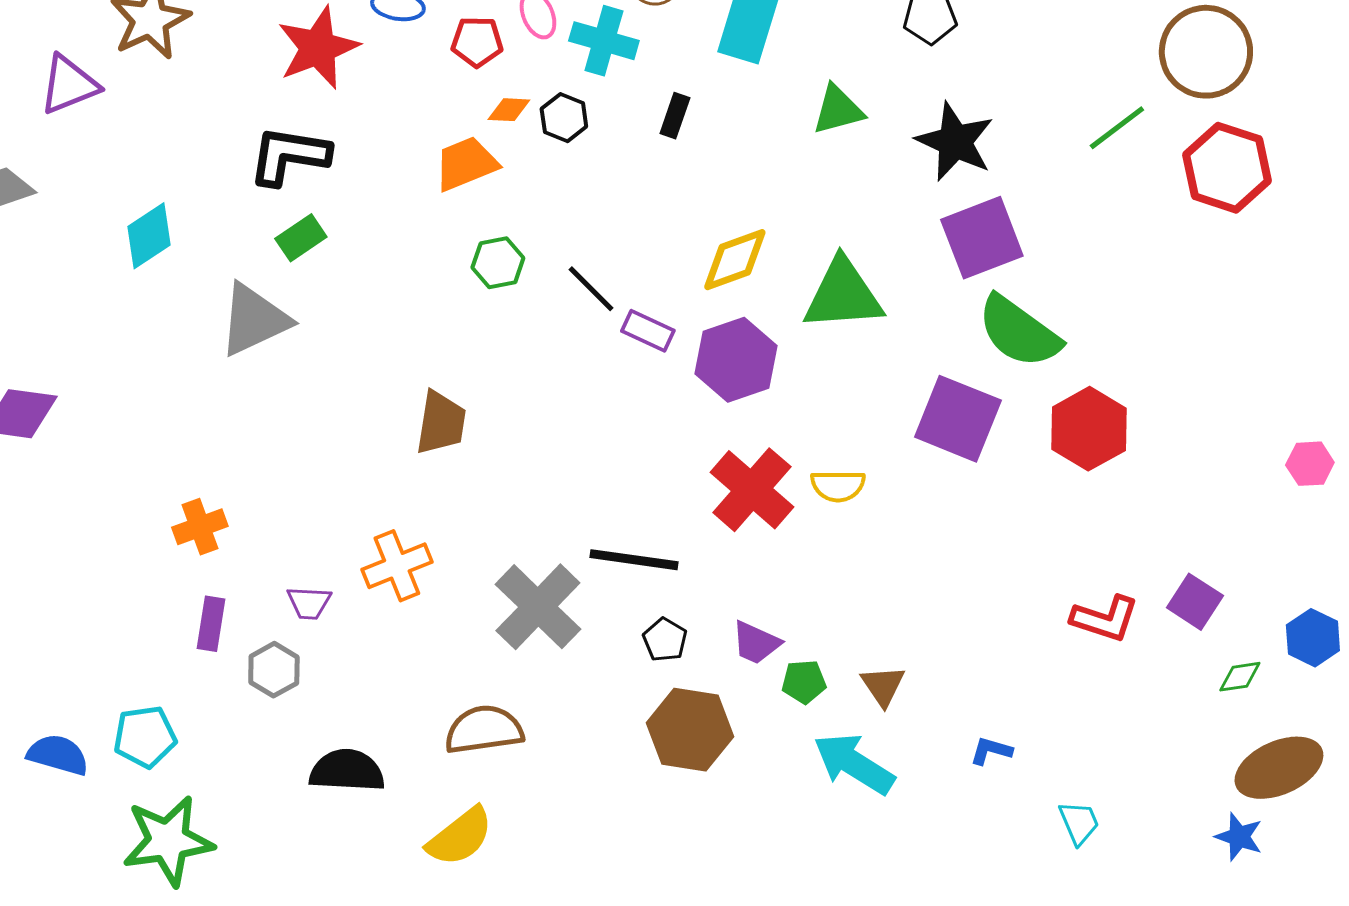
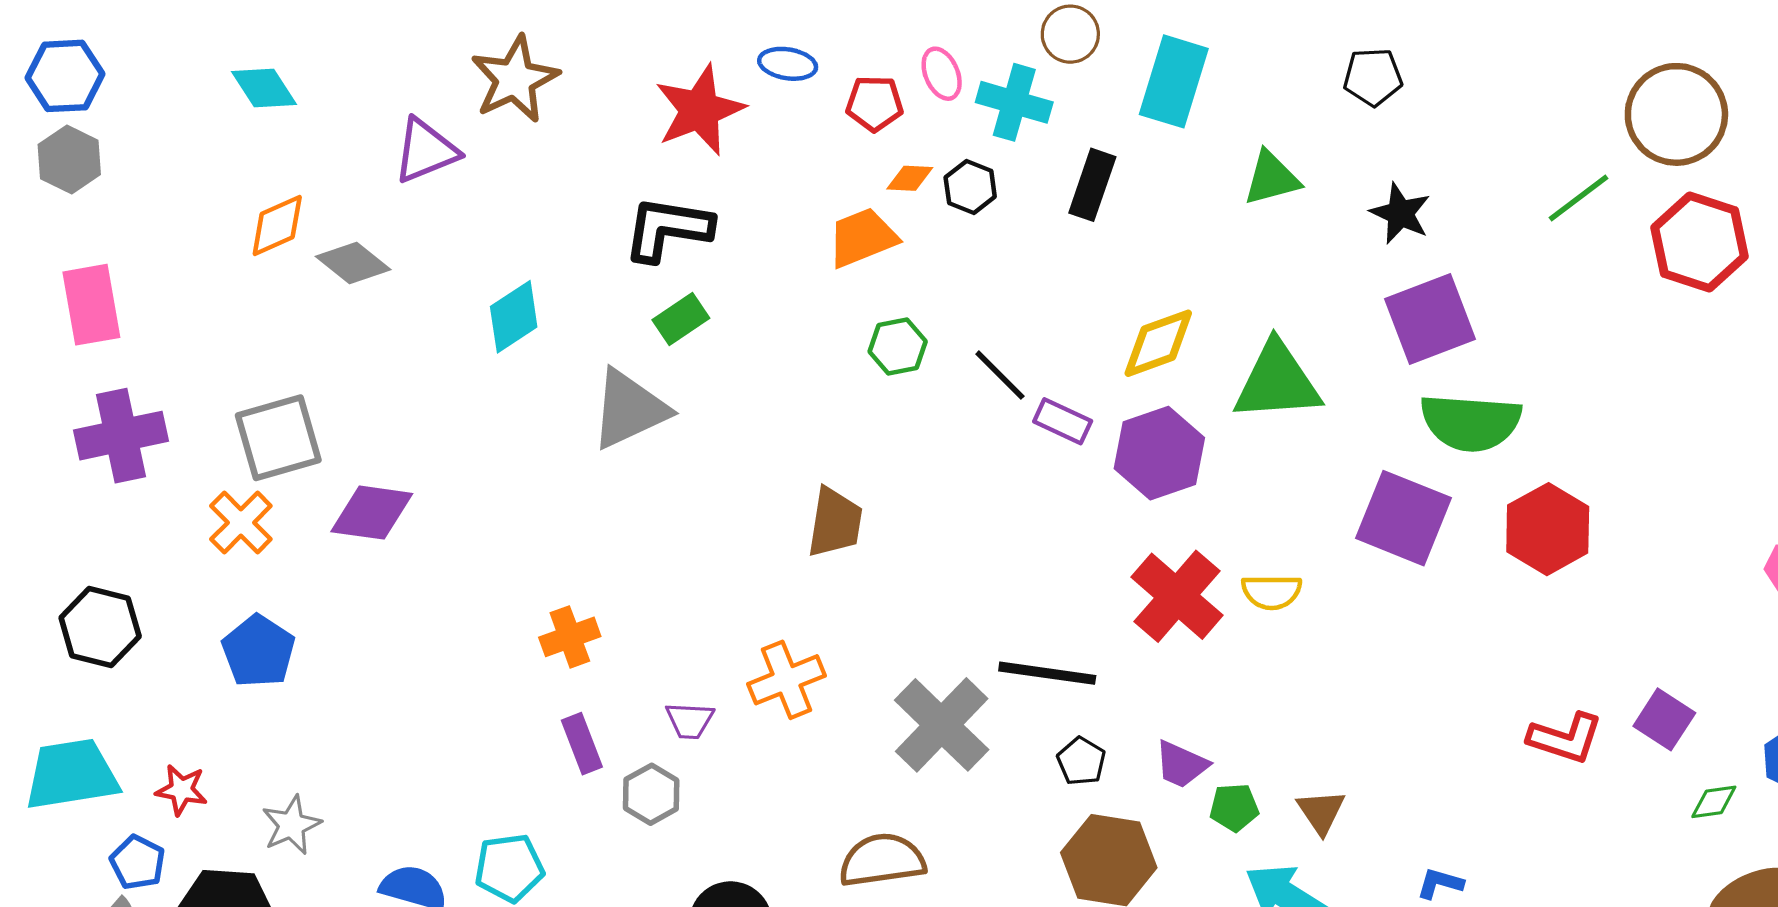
black rectangle: (675, 116) -> (1092, 185), size x1.4
black star: (955, 142) -> (1400, 213), size x0.7
green semicircle: (1019, 332) -> (1471, 422), turned -32
purple rectangle: (211, 624) -> (582, 744), turned -30

